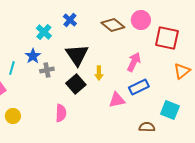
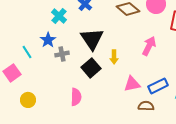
cyan line: (12, 68) -> (27, 52), turned -48
blue rectangle: (139, 87) -> (158, 86), moved
brown semicircle: (147, 127) -> (146, 106), moved

